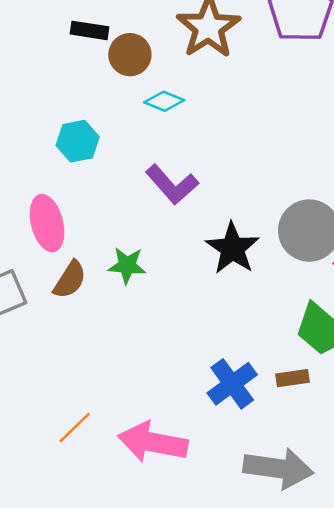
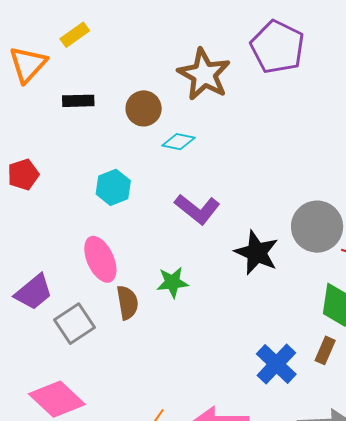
black rectangle: (90, 30) -> (78, 101), moved
brown semicircle: (70, 280) -> (127, 303), turned -32
brown rectangle: (292, 378) -> (325, 350), turned -48

